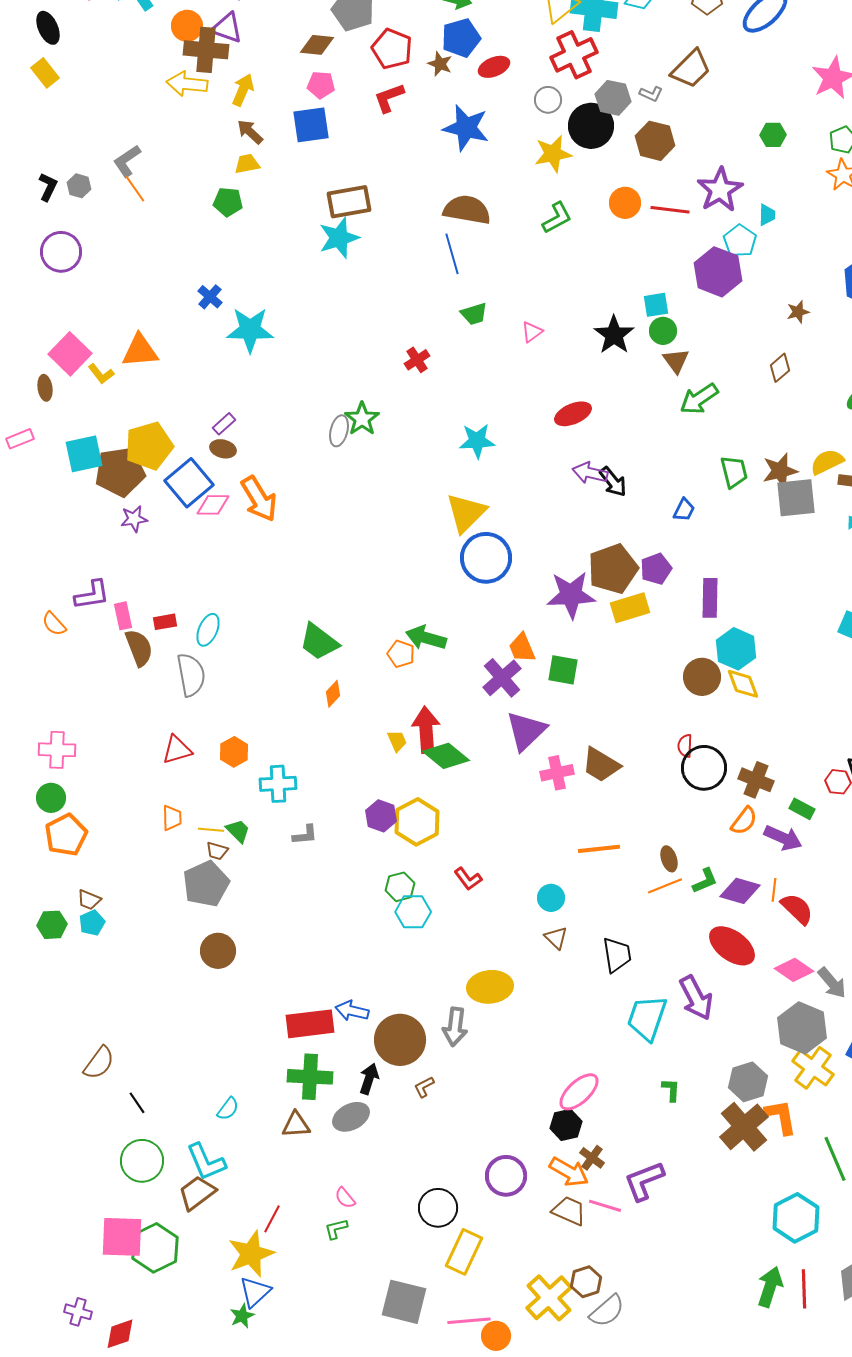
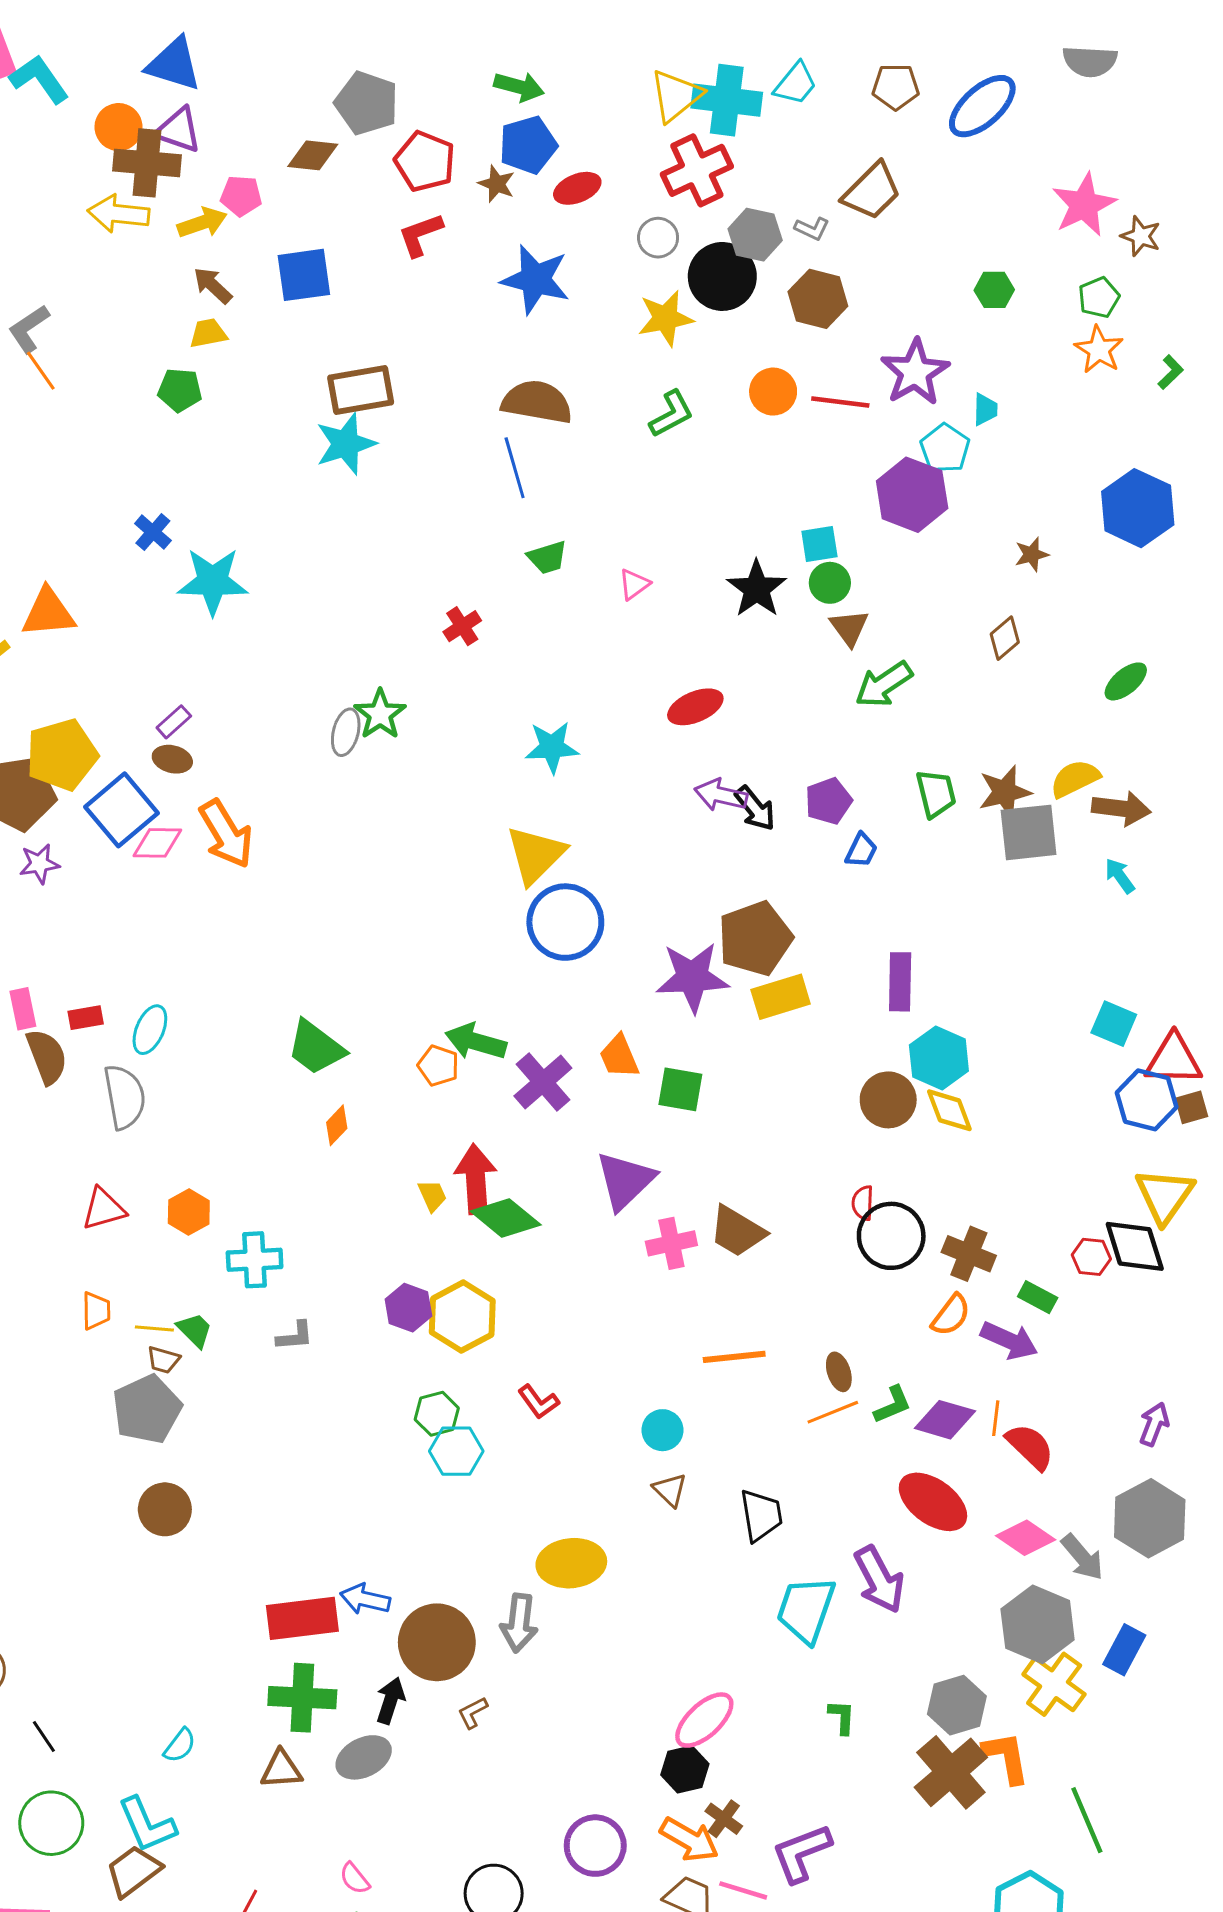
pink pentagon: (321, 85) -> (241, 196), moved
yellow arrow: (243, 90) -> (202, 223), turned 48
purple pentagon: (656, 569) -> (828, 801), moved
purple cross: (502, 678) -> (543, 1082), moved

